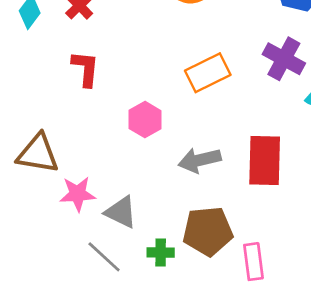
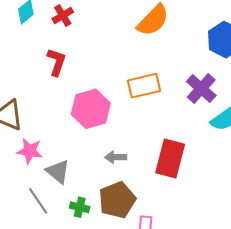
pink hexagon: (145, 120) -> (91, 109), size x1.5
gray arrow: (200, 160) -> (116, 157), moved, size x0.7
brown pentagon: (208, 231) -> (117, 200), turned -30

